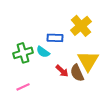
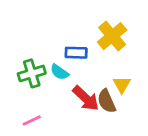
yellow triangle: (88, 61) -> (122, 85), size x0.6
red arrow: (62, 71) -> (86, 98), size x1.5

